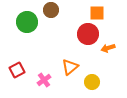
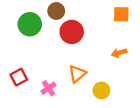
orange square: (97, 13) -> (121, 14), moved
red circle: (88, 34) -> (72, 32), moved

